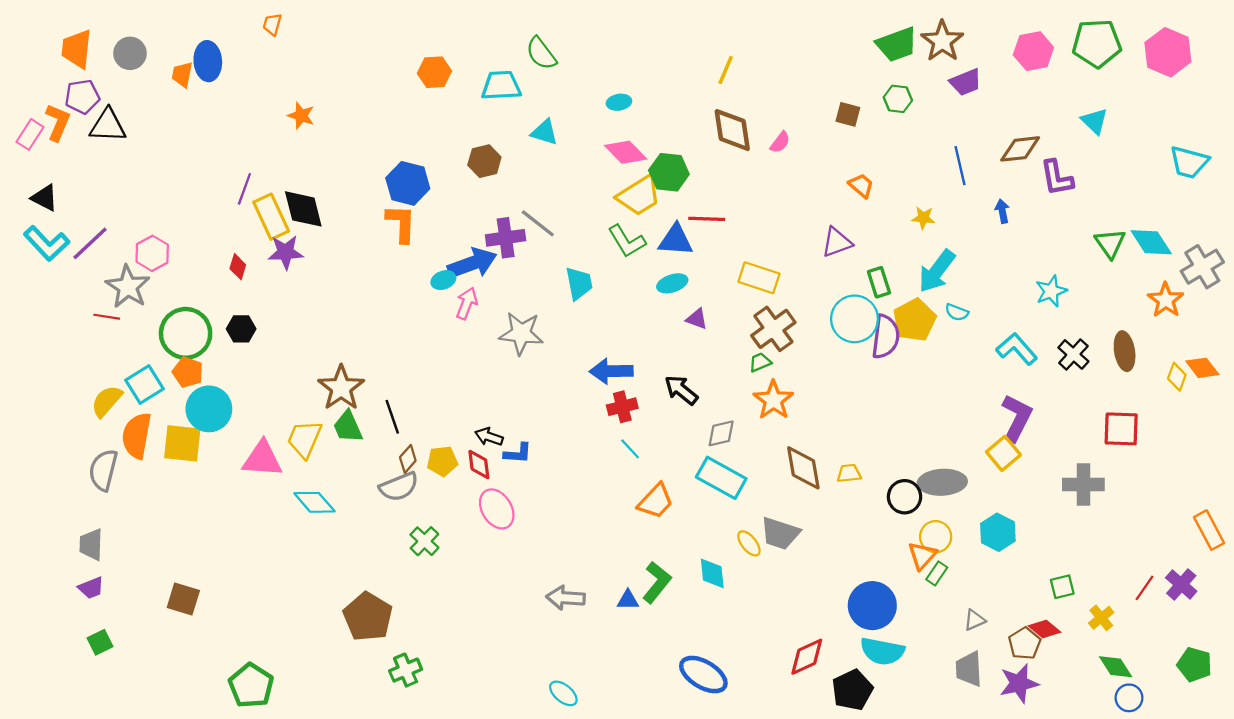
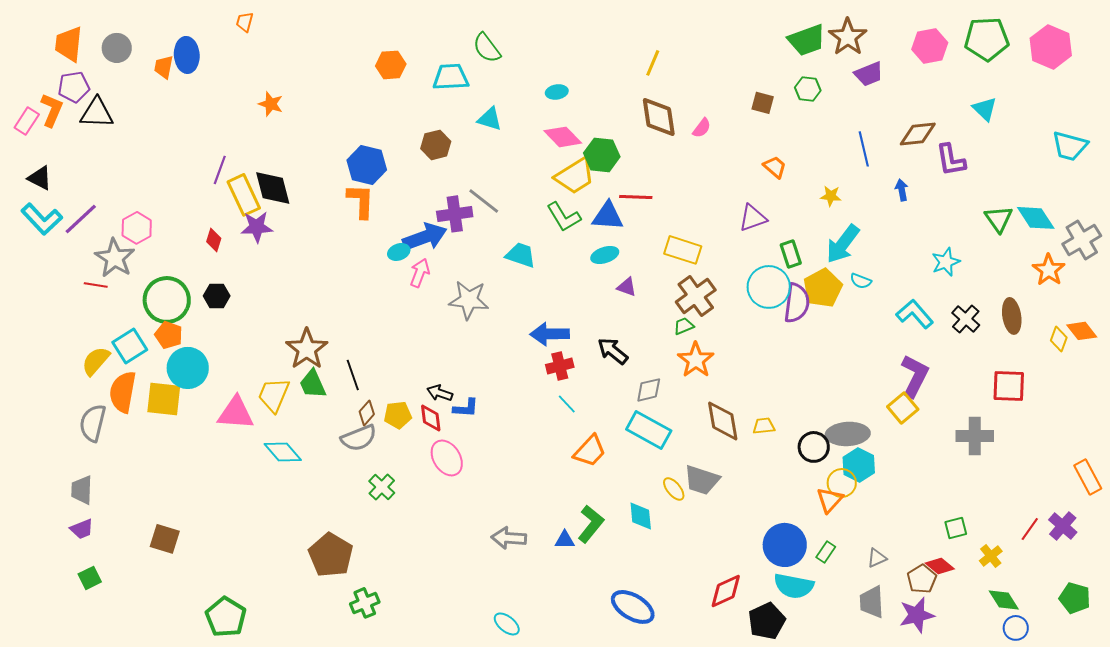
cyan trapezoid: (579, 283) -> (521, 255), turned -60
cyan hexagon: (998, 532) -> (859, 465), moved
green rectangle: (937, 573) -> (826, 552), moved

